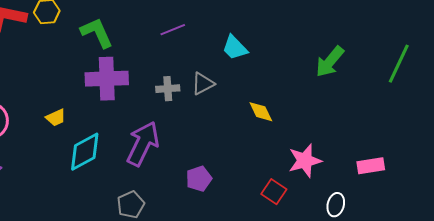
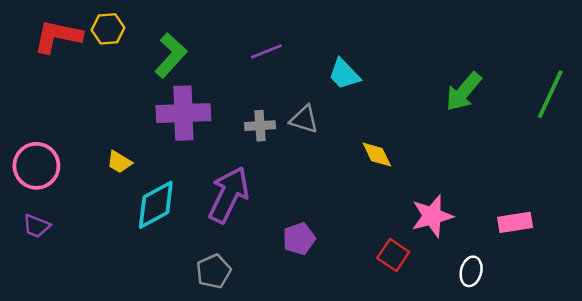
green L-shape: (97, 33) -> (171, 55), turned 66
gray triangle: (203, 84) -> (304, 119), turned 45
yellow trapezoid: (56, 118) -> (119, 162), turned 55

